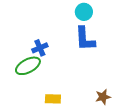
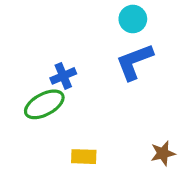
blue L-shape: (85, 39) -> (134, 62), turned 72

